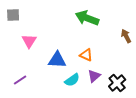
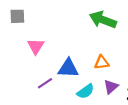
orange triangle: (86, 55) -> (102, 62), turned -32
purple line: (20, 80) -> (45, 83), moved

